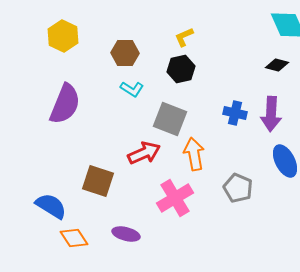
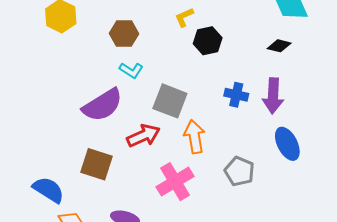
black hexagon: (181, 69) -> (208, 41), moved
purple semicircle: (65, 104) -> (103, 105), moved, turned 36

